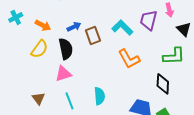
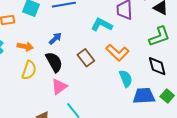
brown rectangle: (93, 35) -> (86, 58), moved
cyan semicircle: (99, 96) -> (126, 79), moved

